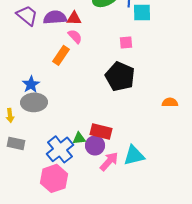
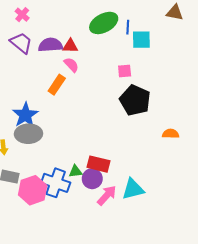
black pentagon: (120, 76) -> (135, 100), moved
blue star: (31, 84) -> (25, 115), size x1.4
blue cross: (60, 149) -> (56, 183), turned -32
pink hexagon: (54, 178) -> (33, 190), moved

